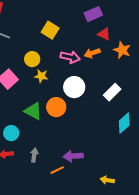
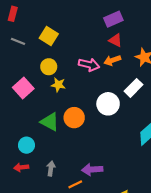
yellow square: (50, 30) -> (49, 36), moved
red triangle: (104, 34) -> (115, 40), moved
white circle: (74, 87) -> (108, 104), moved
white rectangle: (112, 92) -> (133, 88), moved

